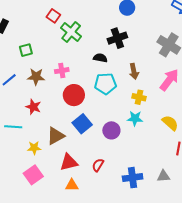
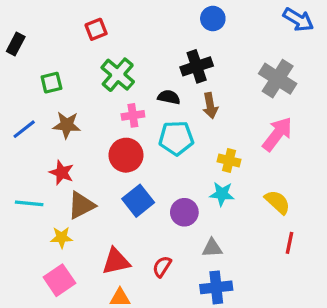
red square: (53, 16) -> (96, 29), turned 32
green cross: (71, 32) -> (118, 75), moved
pink cross: (62, 71) -> (133, 115), moved
brown arrow: (134, 71) -> (210, 106), moved
brown triangle: (56, 136) -> (81, 205), moved
gray triangle: (163, 176) -> (212, 248), moved

